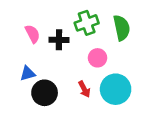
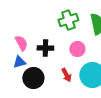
pink semicircle: (32, 34) -> (21, 43), moved
black cross: (59, 40) -> (45, 48), moved

